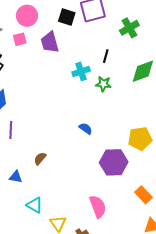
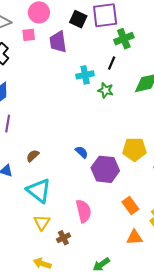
green cross: (129, 28) -> (124, 39), moved
blue semicircle: (86, 129) -> (82, 152), moved
cyan triangle: (35, 205) -> (39, 191), moved, size x1.5

